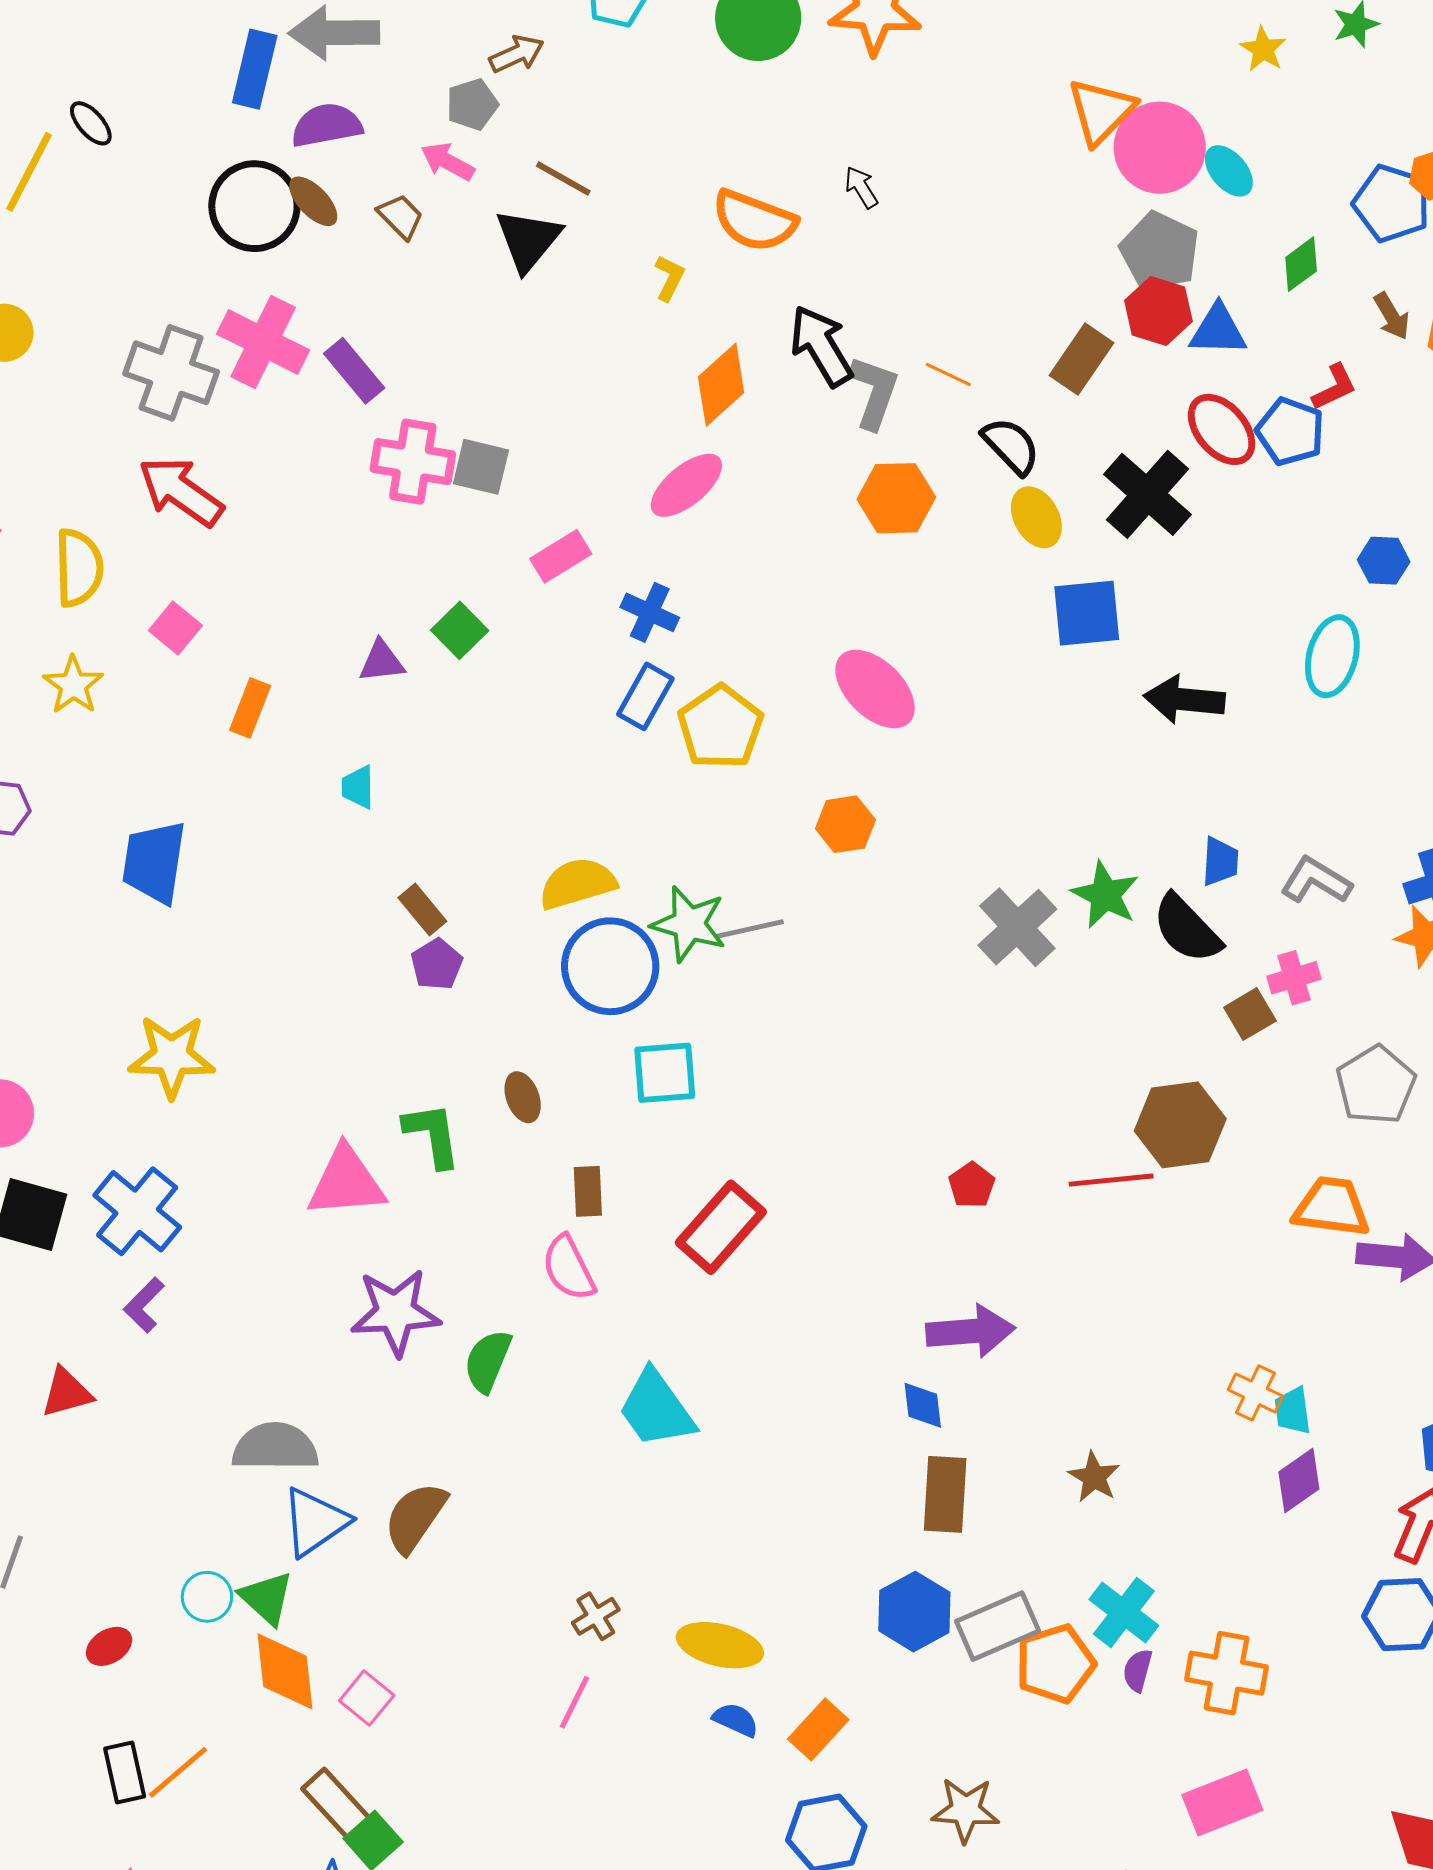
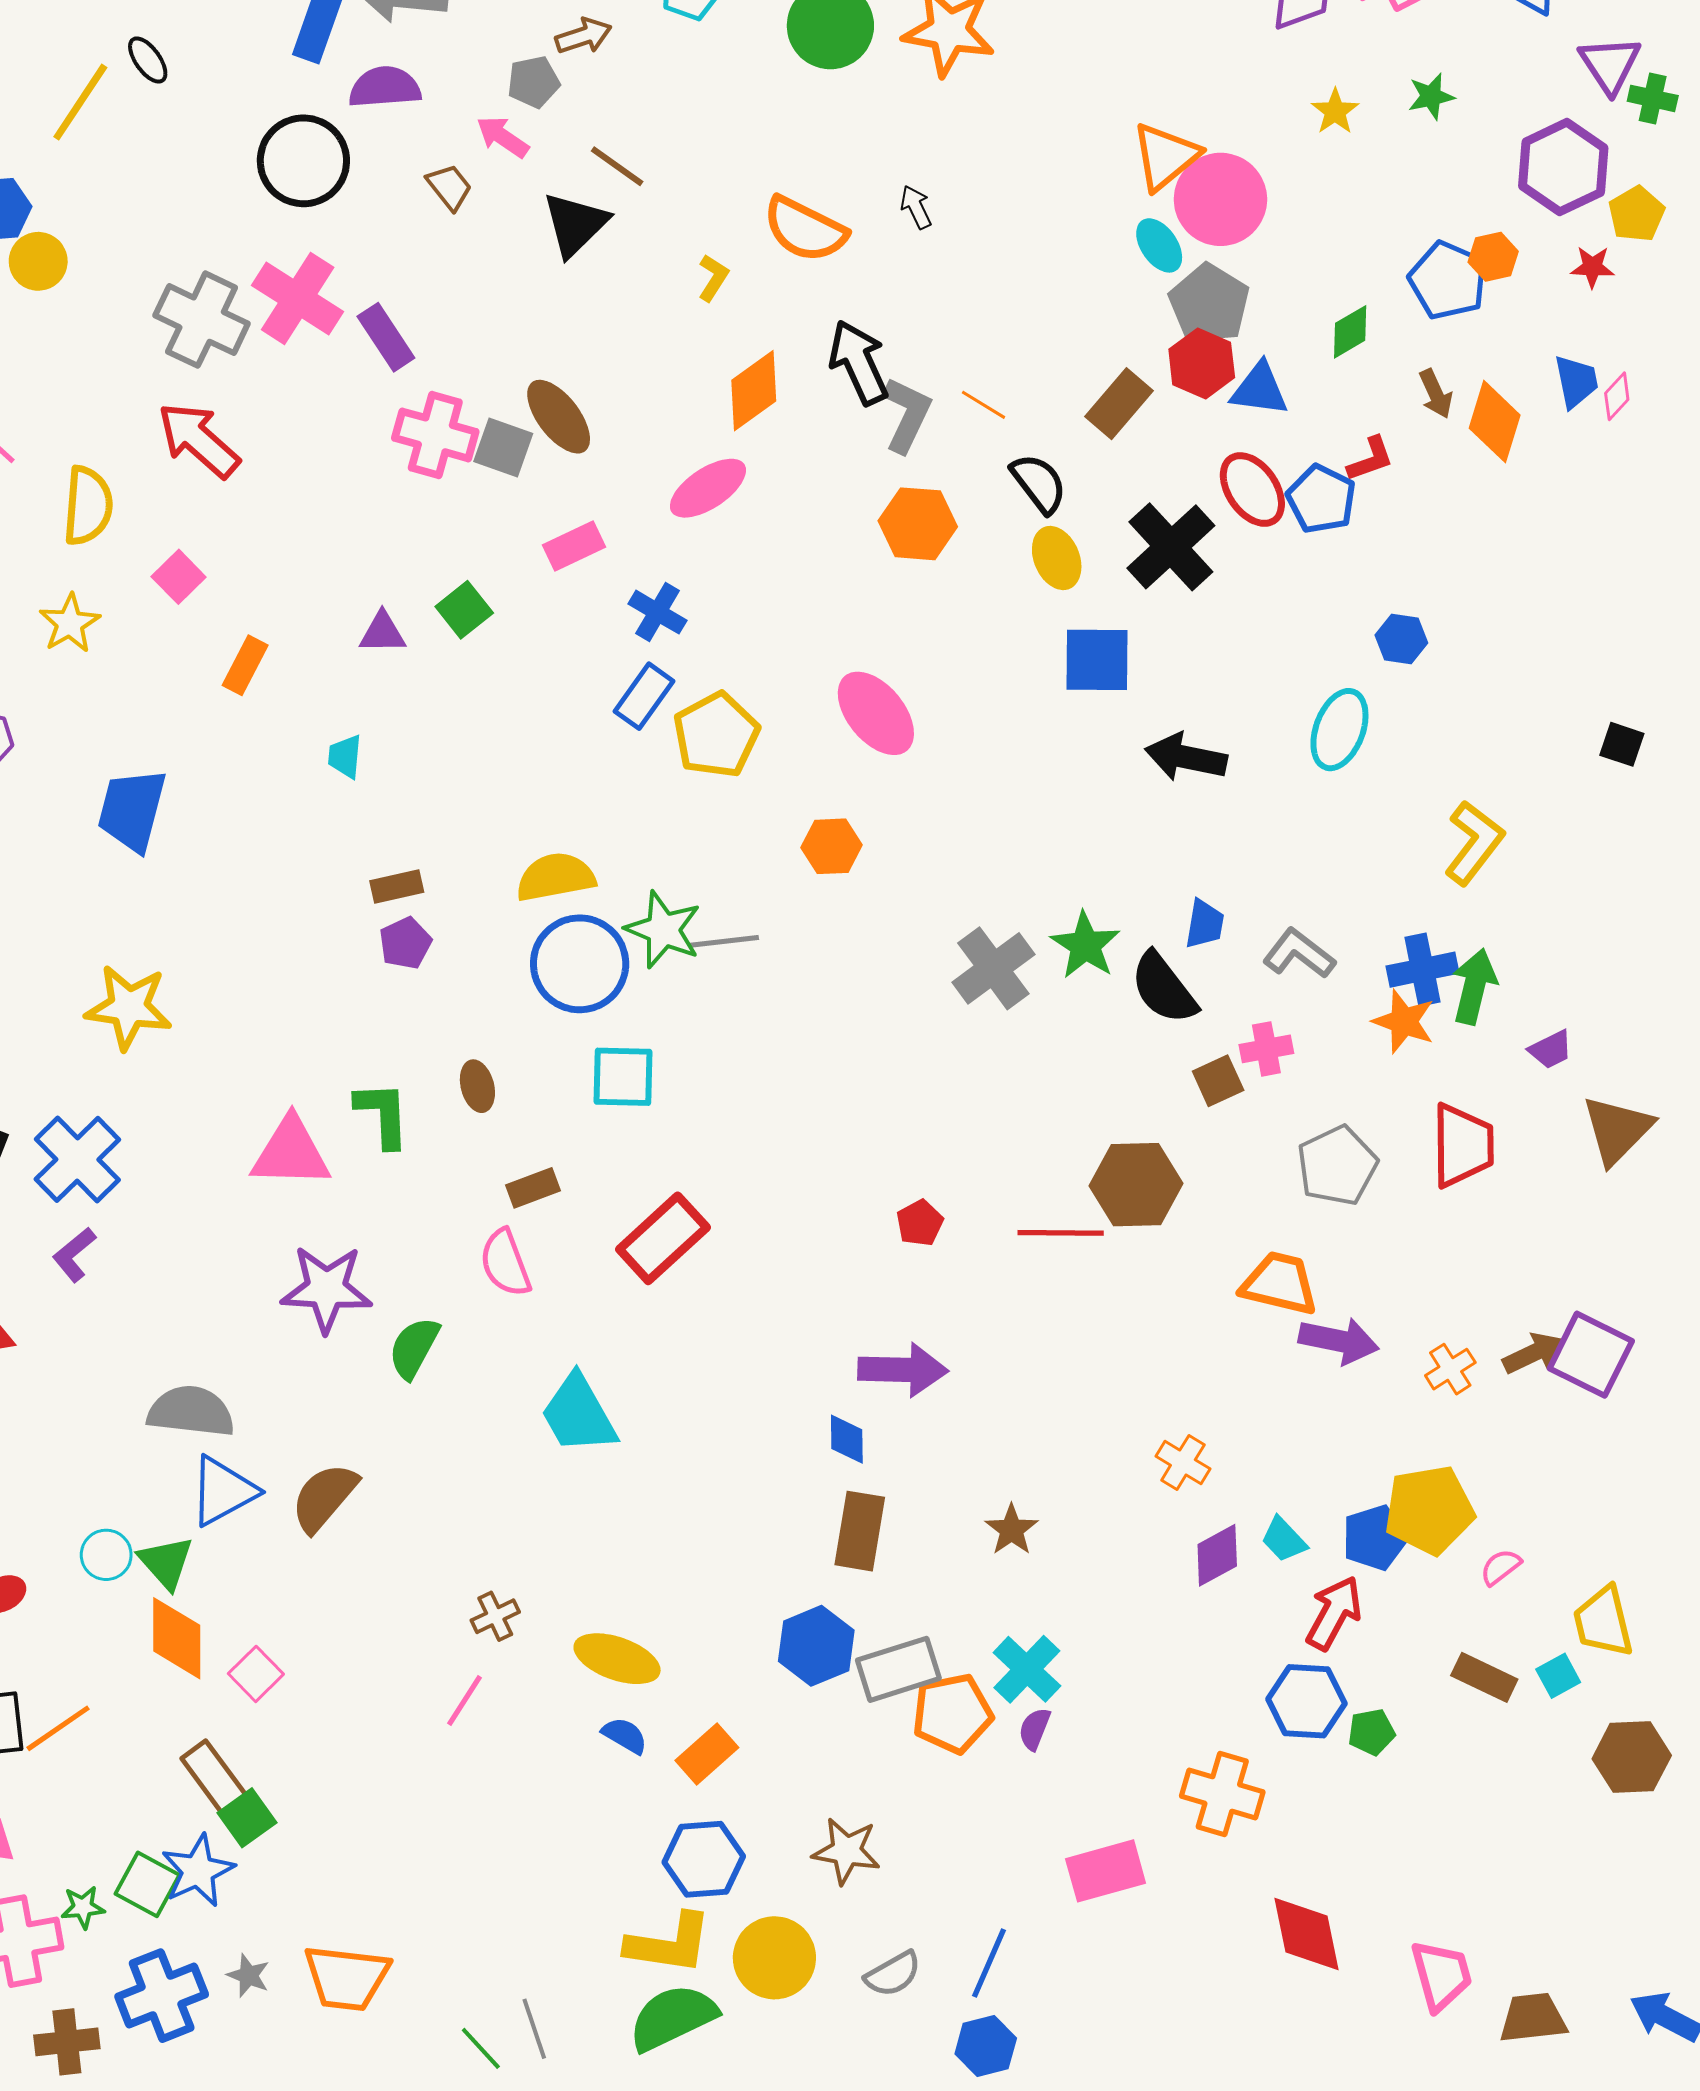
cyan ellipse: (1229, 171) -> (1159, 245), moved
brown ellipse: (313, 201) -> (559, 417), moved, size x1.4
brown rectangle: (422, 909) -> (397, 887), turned -69
brown rectangle: (588, 1191) -> (533, 1188), turned 66
cyan trapezoid: (1293, 1411) -> (1284, 1540), moved, turned -42
orange cross: (1226, 1673) -> (1222, 1794), moved

